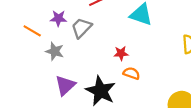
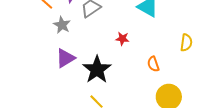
orange semicircle: (132, 73) -> (153, 64), moved, turned -140

